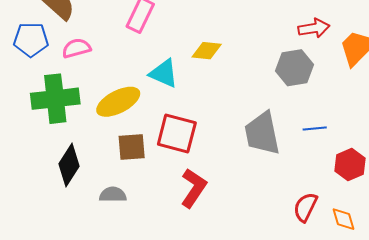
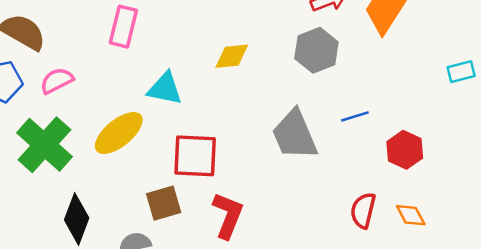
yellow diamond: (207, 51) -> (232, 56), moved
green cross: (55, 99) -> (44, 145), turned -30
brown square: (132, 147) -> (164, 203), moved

